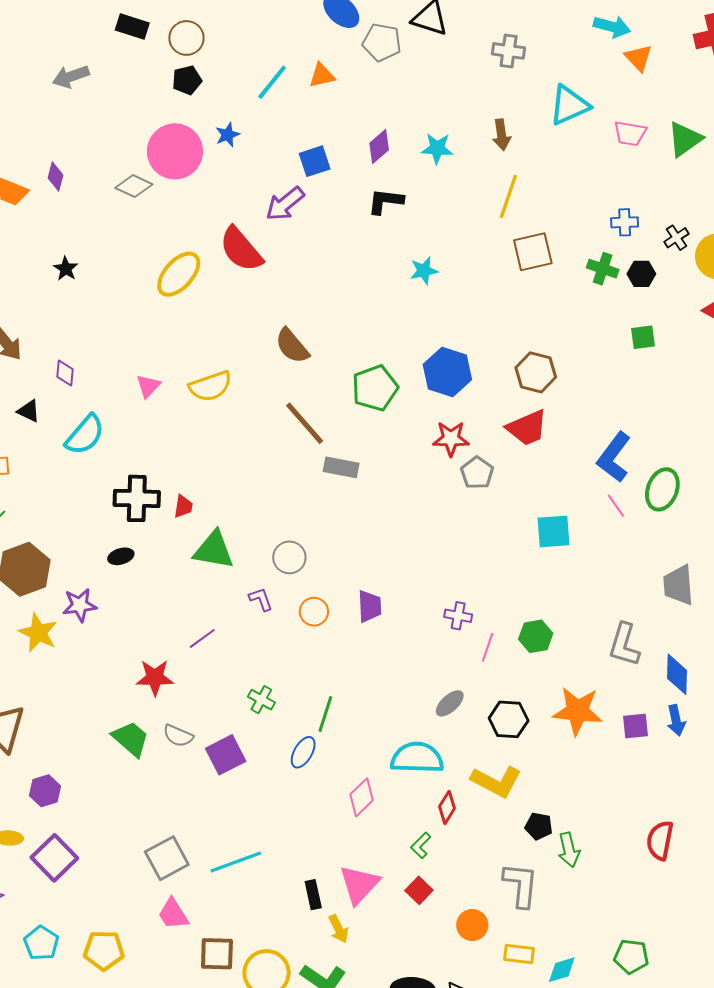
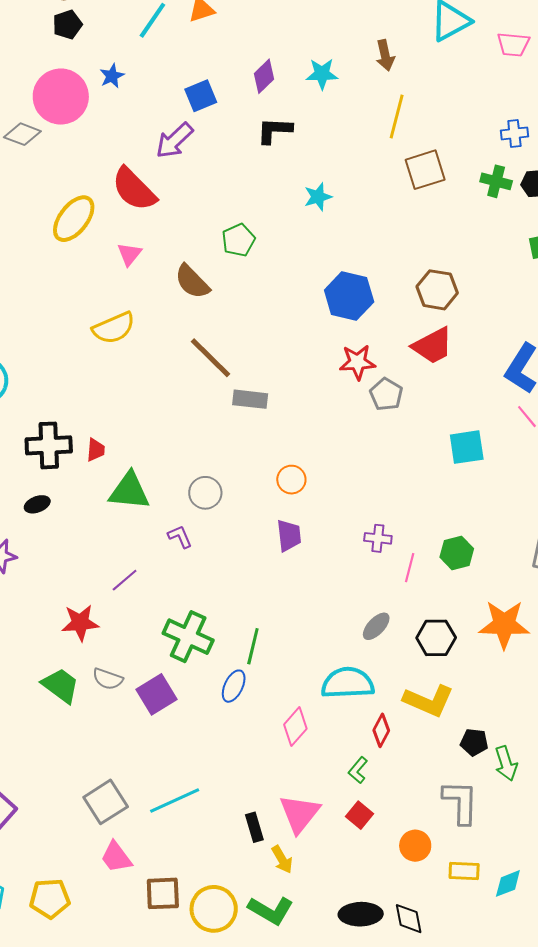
pink triangle: (148, 386) -> (129, 254), moved
green pentagon: (375, 388) -> (239, 240), moved, size x0.7
orange circle: (314, 612) -> (291, 480), moved
green cross: (261, 700) -> (188, 637), size x1.8

